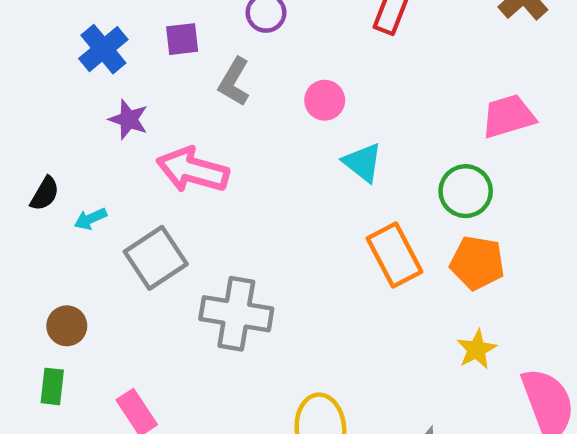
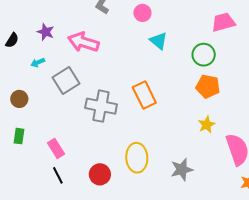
purple star: (129, 119) -> (46, 32), moved
black semicircle: (45, 194) -> (12, 40), moved
orange rectangle: (394, 255) -> (144, 95), moved
brown circle: (67, 326) -> (19, 99), moved

